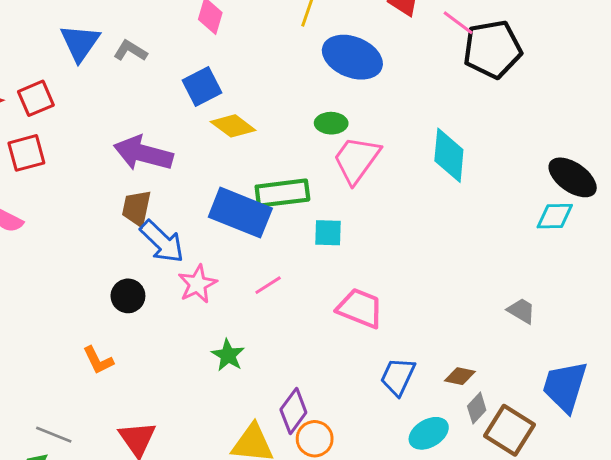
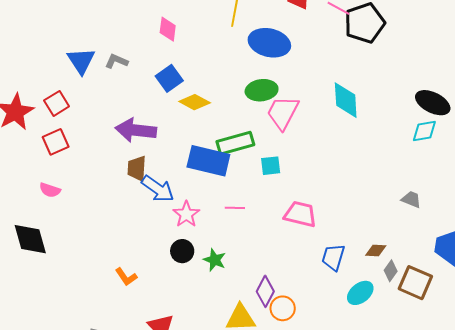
green ellipse: (331, 123) -> (262, 90), size x1.4
pink line: (268, 285) -> (235, 208), turned 42
black circle: (128, 296) -> (182, 251), moved

